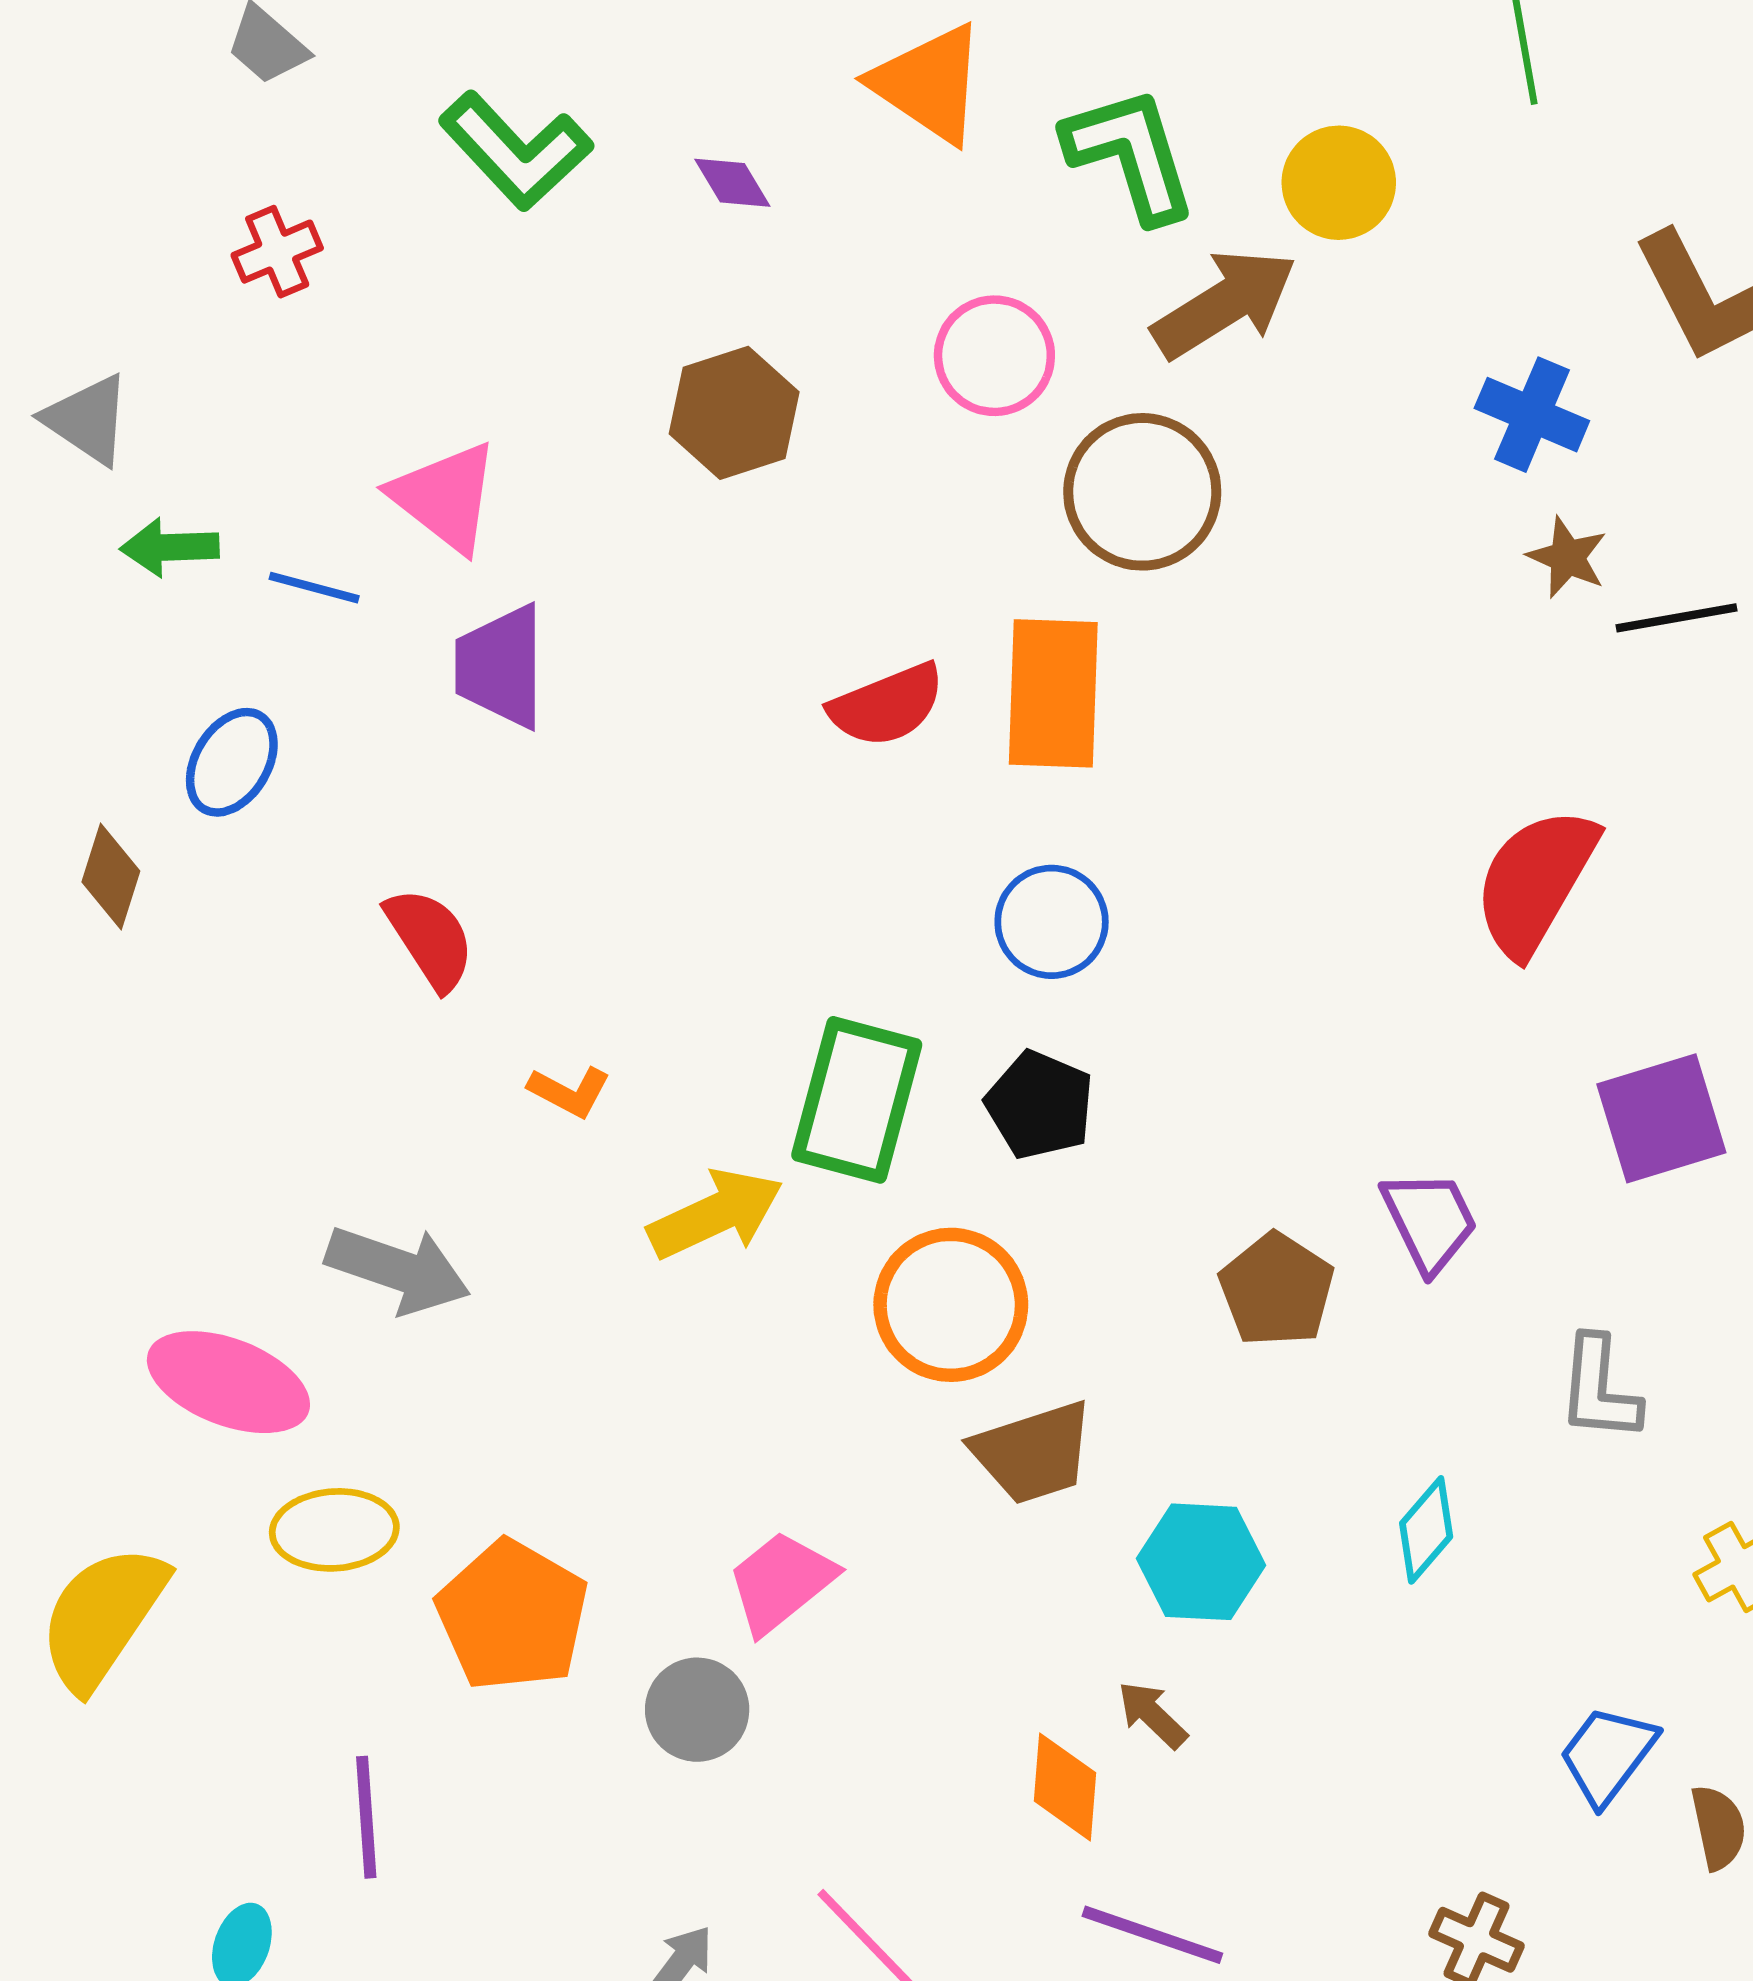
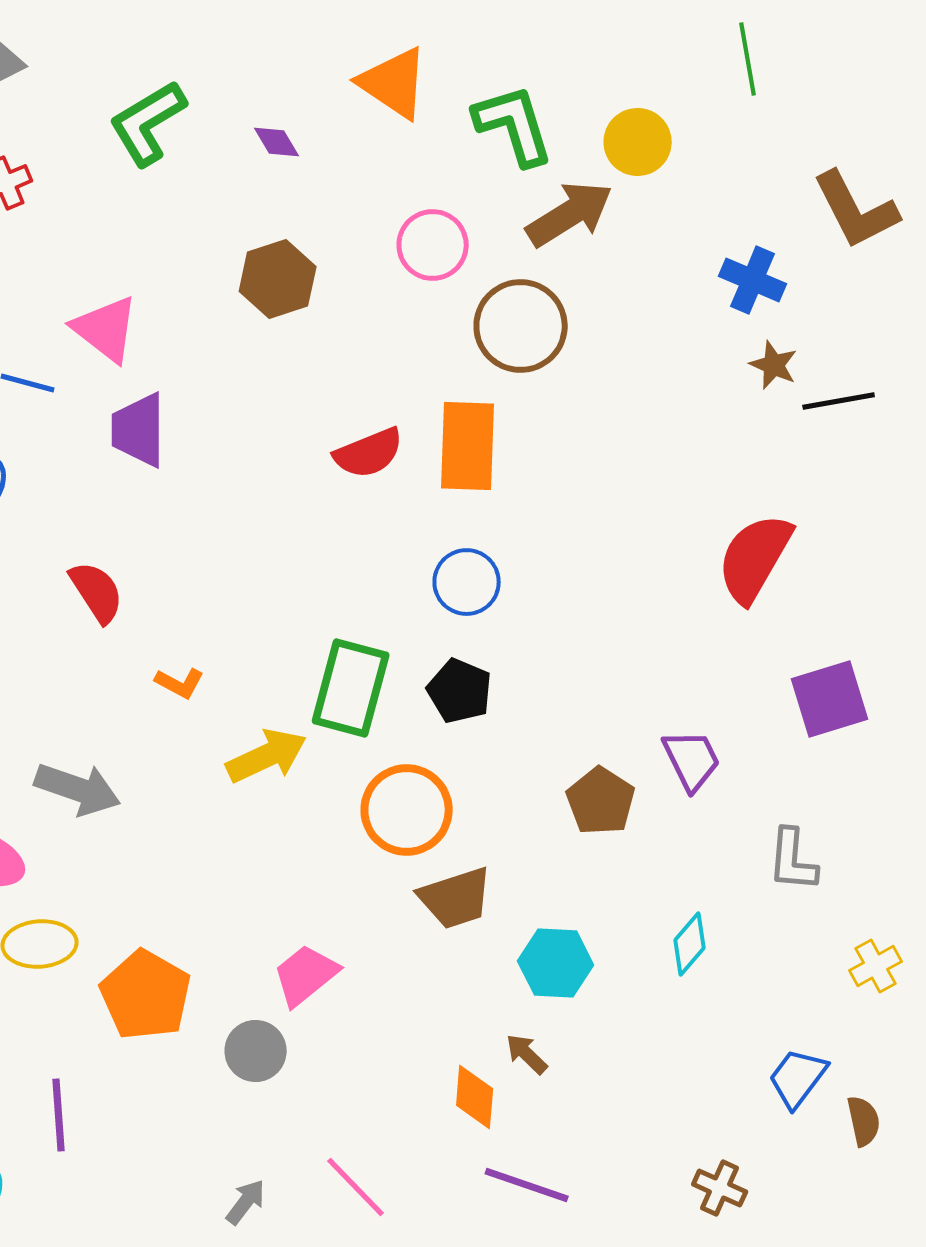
green L-shape: (516, 151) -> (148, 123), turned 102

